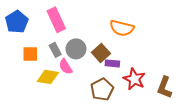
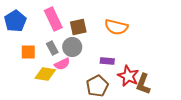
brown square: (101, 53) -> (78, 27), moved, turned 30
pink semicircle: (66, 67) -> (62, 64), turned -84
brown L-shape: (164, 87) -> (143, 84), moved

